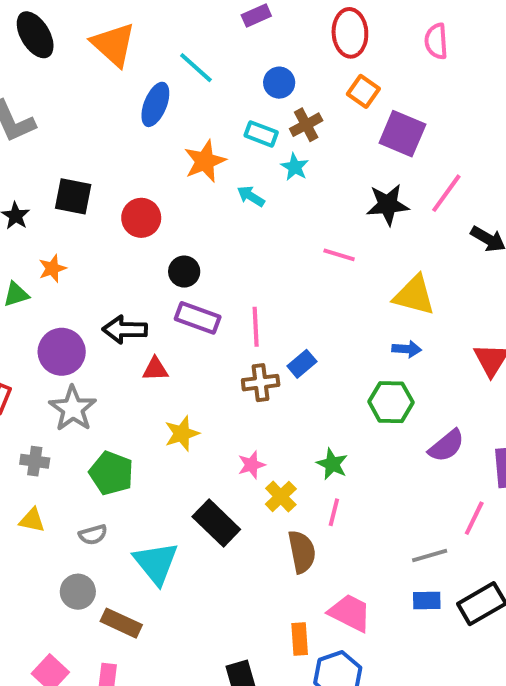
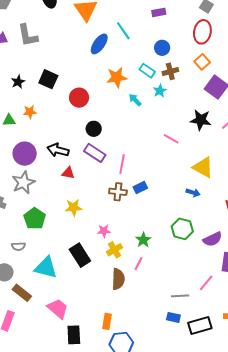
green hexagon: (391, 402) -> (182, 229), moved
purple semicircle: (446, 446) -> (213, 239), moved
cyan triangle: (156, 563) -> (46, 268), turned -50
pink trapezoid: (350, 613) -> (58, 309), moved

